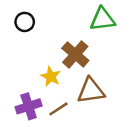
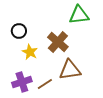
black circle: (25, 22) -> (19, 31), moved
yellow star: (51, 76) -> (30, 52), moved

